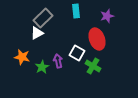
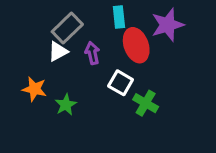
purple star: (107, 16) -> (167, 25), size x1.5
red ellipse: (97, 39) -> (136, 45), moved
purple arrow: (58, 61) -> (92, 53), moved

